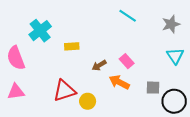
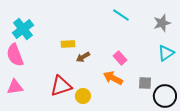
cyan cross: (40, 31) -> (23, 29), moved
cyan triangle: (175, 56) -> (166, 53), turned 30
brown arrow: (99, 65) -> (83, 57), moved

